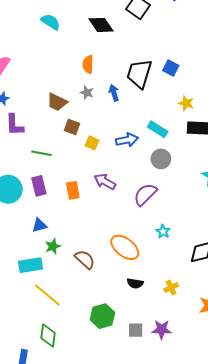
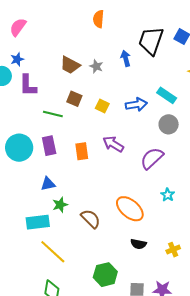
orange semicircle: (88, 64) -> (99, 19), moved
gray star: (87, 93) -> (96, 66), moved
brown square: (72, 127) -> (74, 99), moved

